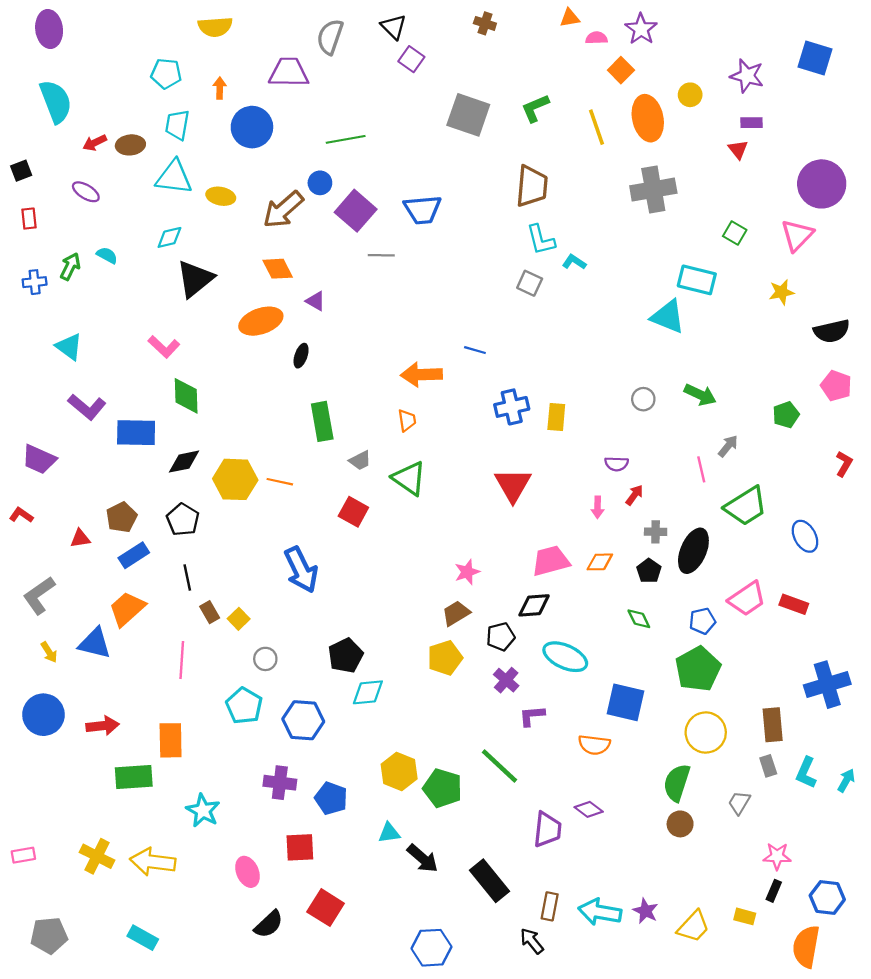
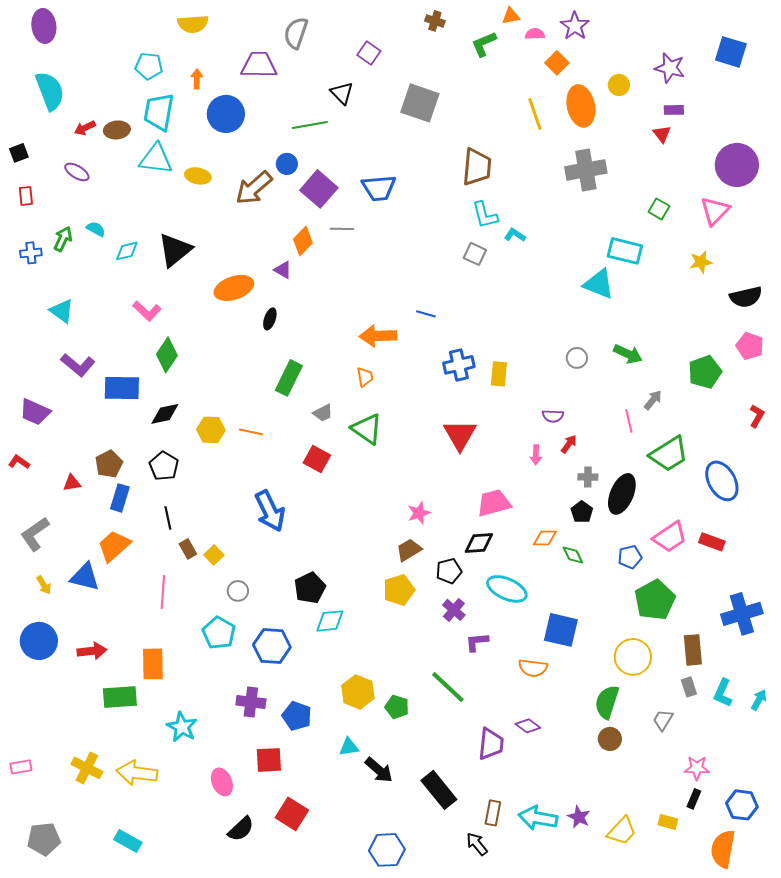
black triangle: (394, 27) -> (342, 93), moved
green L-shape: (535, 108) -> (484, 44), moved
cyan trapezoid: (177, 125) -> (159, 112), size x1.4
cyan diamond: (169, 237) -> (127, 251), moved
orange diamond: (278, 269) -> (303, 241), moved, turned 72
green diamond: (186, 396) -> (167, 355), turned 36
green pentagon: (786, 415) -> (705, 372), size x1.4
green rectangle: (322, 421) -> (289, 378), turned 36
yellow hexagon: (235, 479) -> (211, 430), size x0.7
blue ellipse: (805, 536) -> (722, 481), size x1.4
blue rectangle: (134, 555) -> (120, 498), turned -40
orange diamond: (600, 562) -> (545, 538), moved
green pentagon: (698, 669) -> (655, 600), moved
green pentagon: (443, 788) -> (397, 707), size x0.7

